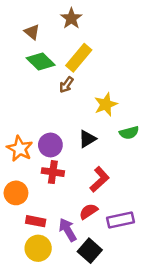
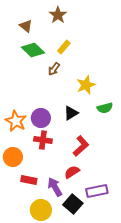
yellow rectangle: (79, 58) -> (64, 47), size x0.6
purple rectangle: (120, 220) -> (97, 191), moved
yellow circle: (38, 248) -> (41, 210), moved

